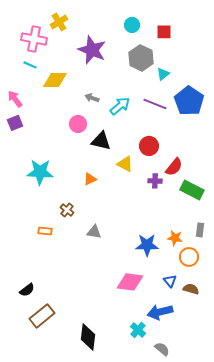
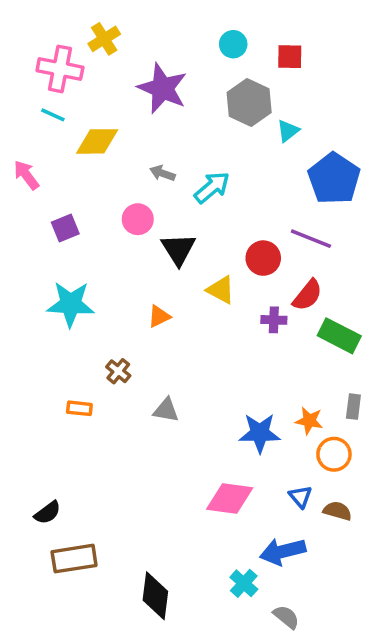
purple line: (155, 104) -> (311, 239), moved
purple square: (15, 123) -> (65, 228), moved
black triangle: (101, 141) -> (178, 249), turned 45
brown rectangle: (42, 316) -> (74, 559), turned 30

